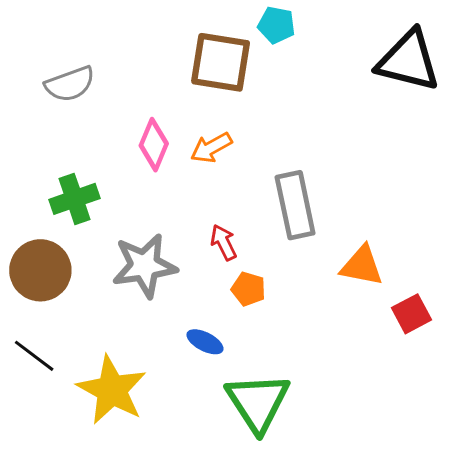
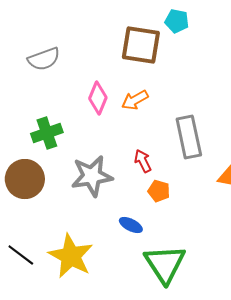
black line: (34, 356) -> (21, 255), moved

